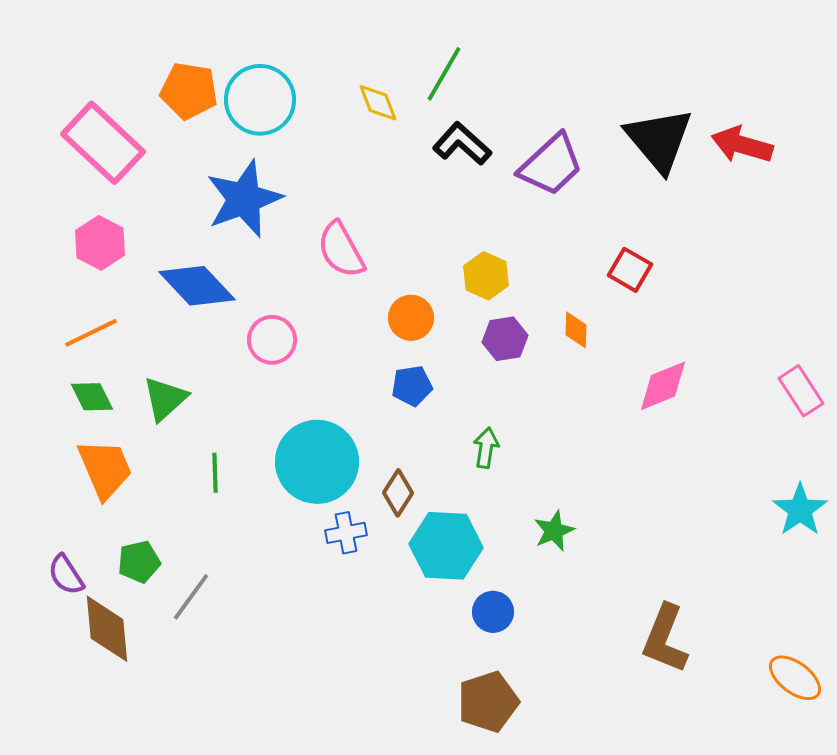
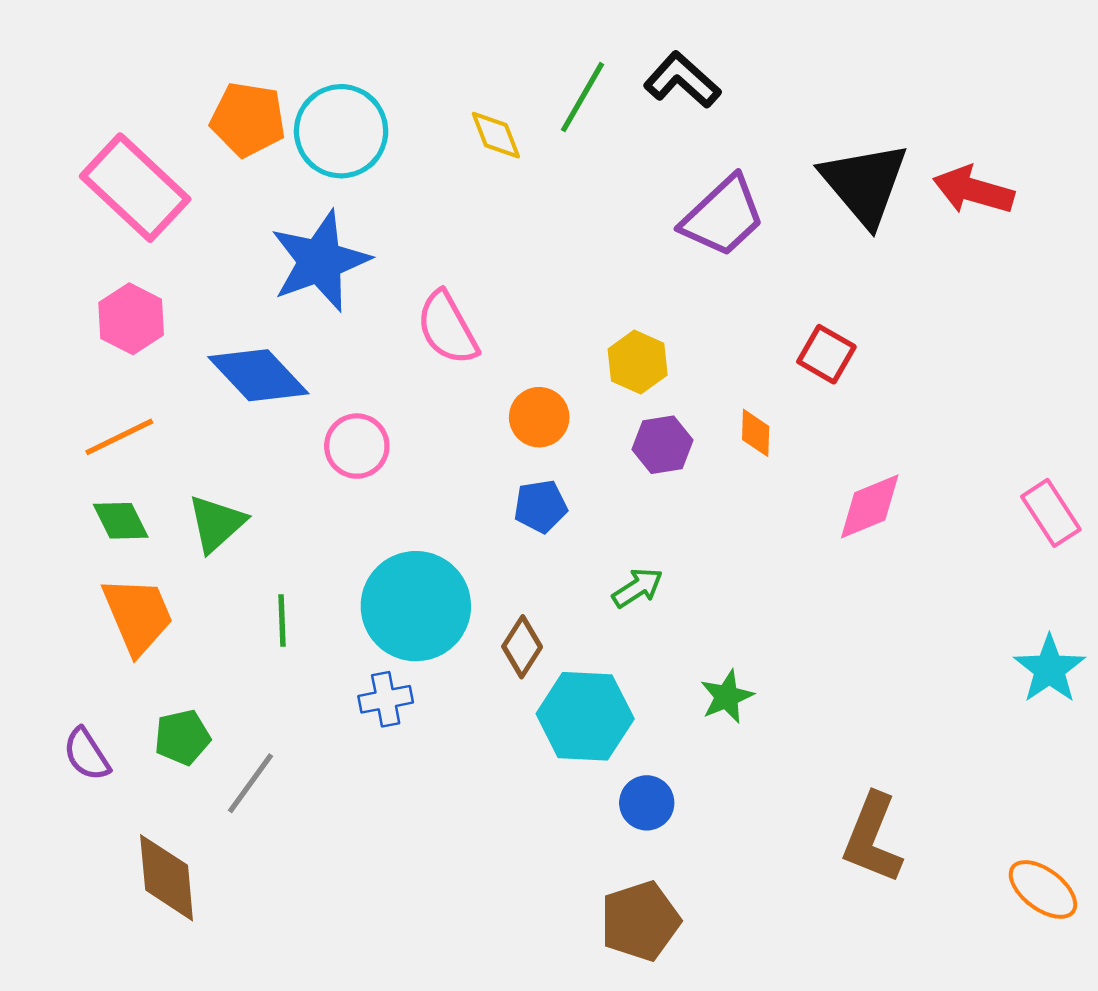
black L-shape: (462, 144) -> (682, 80), moved
green arrow: (486, 448) -> (638, 588), turned 48
blue cross: (346, 533) -> (386, 699), moved
brown diamond: (107, 629) -> (167, 878), moved

